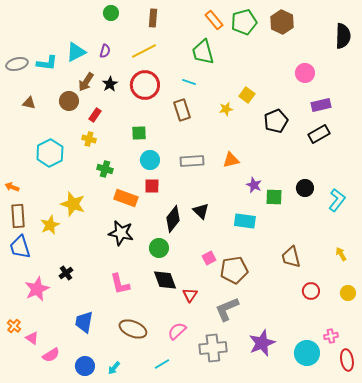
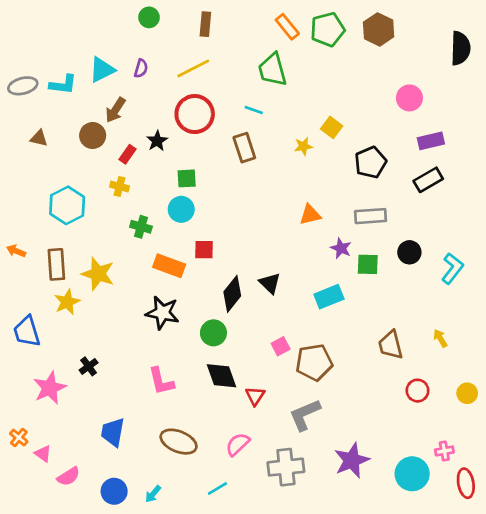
black star: (110, 84) -> (157, 141), moved
cyan circle: (150, 160) -> (181, 209), moved
gray rectangle: (192, 161) -> (371, 216), moved
brown rectangle: (18, 216) -> (56, 264), moved
cyan rectangle: (245, 221) -> (329, 297), turned -30
yellow arrow: (341, 254) -> (440, 338), moved

